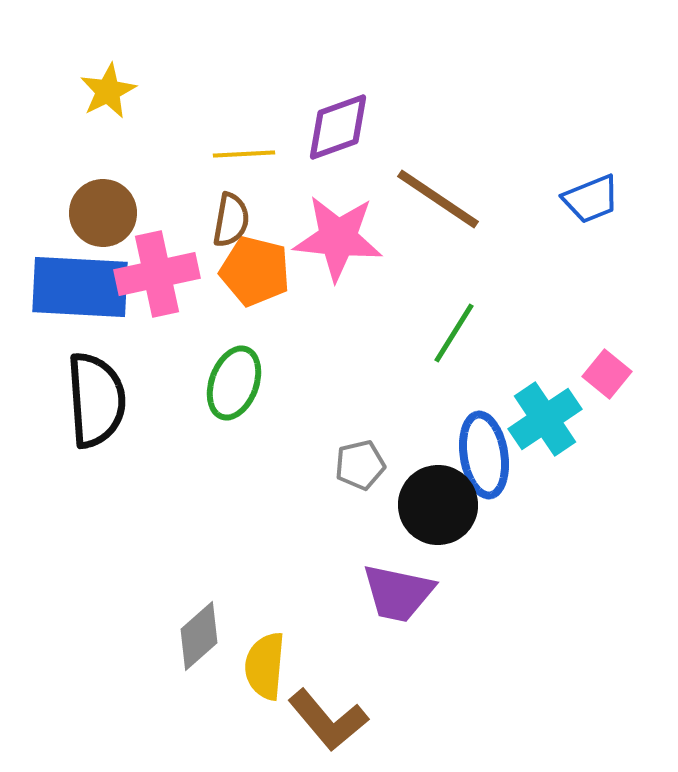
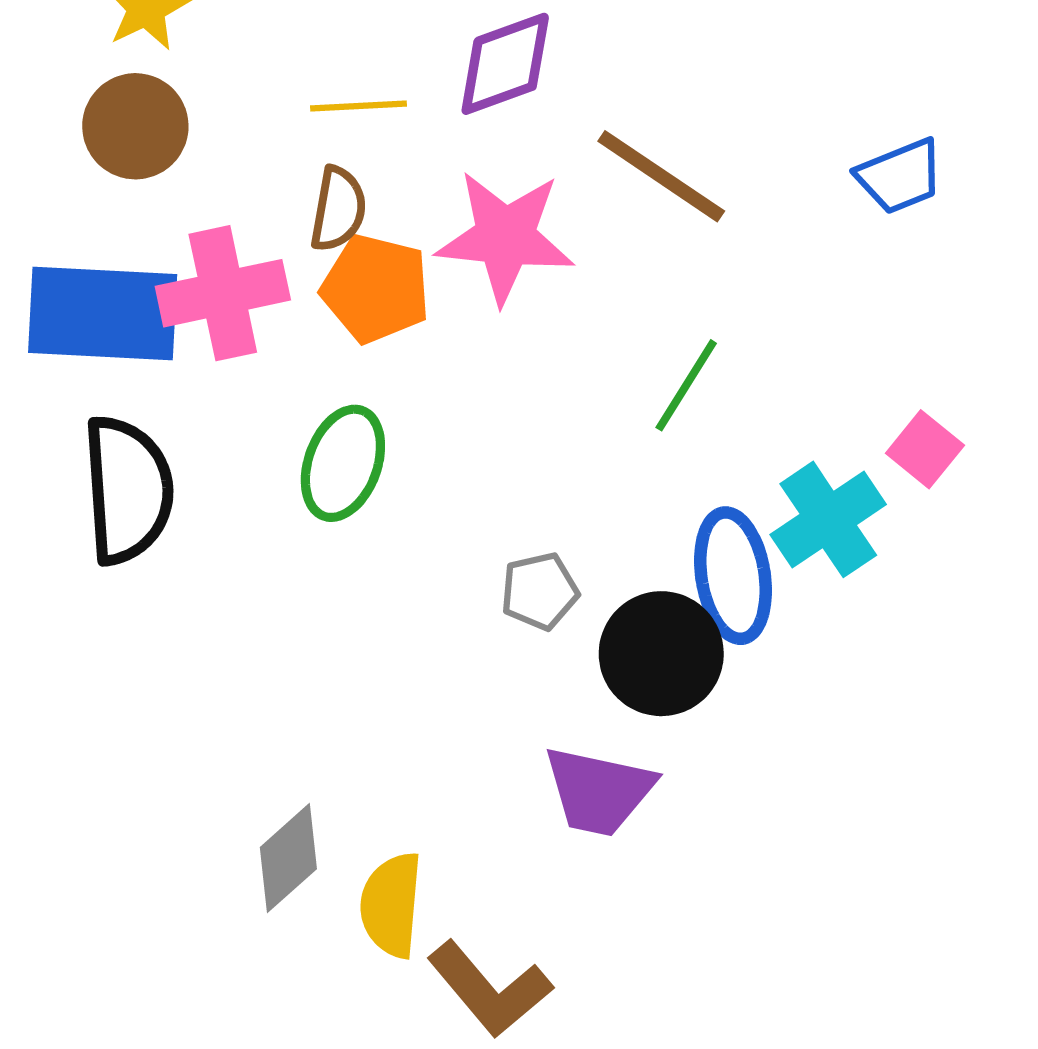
brown circle: (103, 213) -> (135, 126), moved

